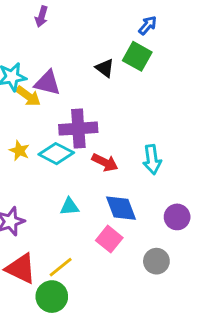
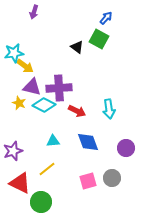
purple triangle: (47, 83) -> (32, 87), moved
pink square: (109, 239) -> (88, 181), moved, turned 36
yellow line: (61, 267) -> (47, 169), moved

